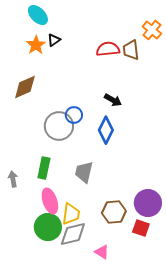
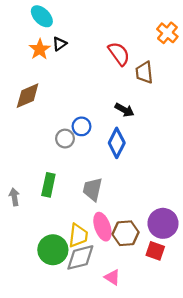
red semicircle: (108, 49) -> (119, 54), turned 60
brown trapezoid: (131, 50) -> (144, 72), moved
gray circle: (59, 126) -> (65, 139), size x0.6
pink ellipse: (50, 201) -> (102, 227), moved

